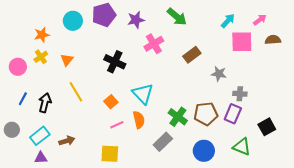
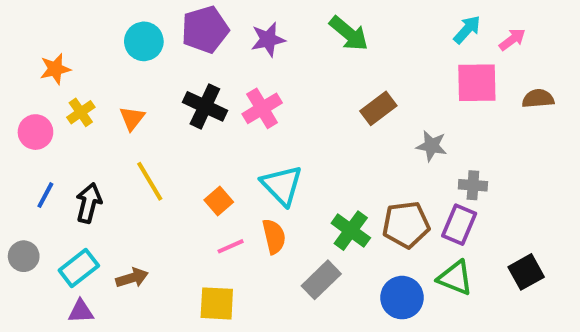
cyan arrow: (228, 21) -> (467, 30), moved
orange star: (42, 35) -> (55, 69), moved
brown semicircle: (273, 40) -> (538, 99), moved
pink cross: (154, 44) -> (262, 108), moved
black cross: (115, 62) -> (205, 106), moved
black square: (267, 127) -> (526, 272), moved
green triangle: (242, 147) -> (455, 278), moved

